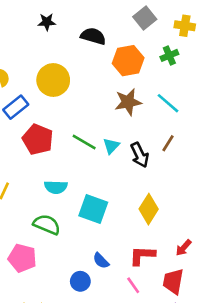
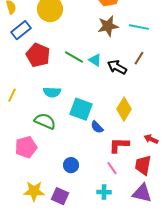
cyan line: (168, 103) -> (139, 27), turned -30
cyan triangle: (111, 146) -> (95, 60), turned -40
black arrow: (140, 155) -> (117, 67), turned 144
red arrow: (184, 248) -> (151, 139), turned 72
pink pentagon: (22, 258) -> (26, 147), turned -30
blue semicircle: (101, 261) -> (97, 127), moved

